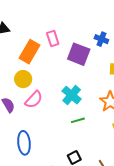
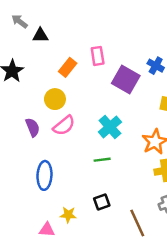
orange rectangle: (30, 52) -> (68, 67), size x0.7
green line: (78, 120) -> (102, 160), moved

